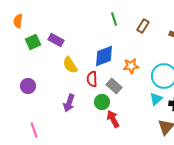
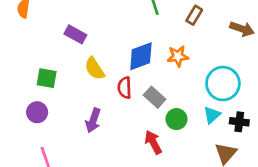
green square: (33, 42) -> (47, 78), moved, turned 35
orange star: (131, 66) -> (178, 56), moved
purple circle: (28, 86) -> (37, 112), moved
green circle: (102, 102) -> (176, 119), moved

